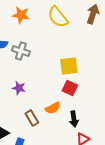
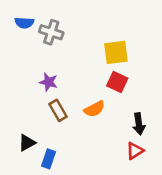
brown rectangle: (32, 118) -> (58, 110), moved
black arrow: (74, 119) -> (139, 124), moved

